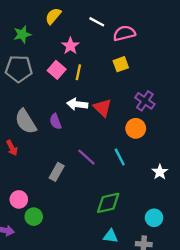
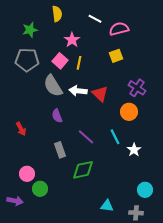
yellow semicircle: (53, 16) -> (57, 14), turned 133
gray semicircle: (26, 121) -> (53, 86), moved
purple semicircle: (55, 121) -> (57, 116), moved
gray rectangle: (57, 172) -> (60, 150), turned -49
white star: (160, 172) -> (134, 150), moved
green diamond: (108, 203) -> (83, 170), moved

